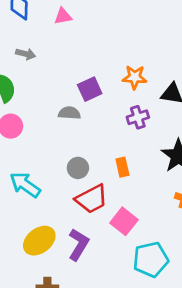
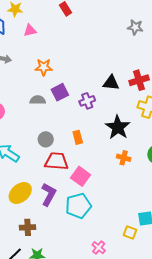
orange star: (135, 77) -> (44, 67), moved
purple square: (90, 89) -> (60, 92), moved
red trapezoid: (92, 199) -> (57, 161), turned -145
cyan pentagon: (151, 259) -> (78, 206), moved

